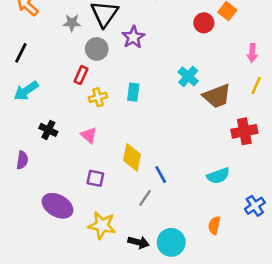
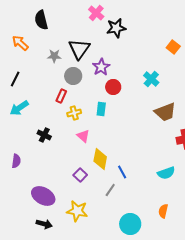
red circle: (204, 23) -> (113, 87), moved
cyan cross: (188, 76) -> (151, 79), moved
black cross: (48, 130) -> (44, 135), moved
pink triangle: (89, 135) -> (83, 136), moved
purple square: (95, 178) -> (80, 175), moved, turned 32
black arrow: (138, 242) -> (44, 224), moved

